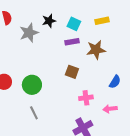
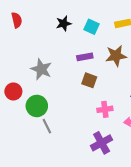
gray star: (29, 33) -> (41, 69), moved, turned -30
purple rectangle: (72, 42) -> (85, 57), moved
green circle: (32, 85) -> (37, 106), moved

